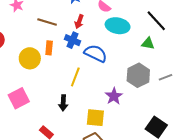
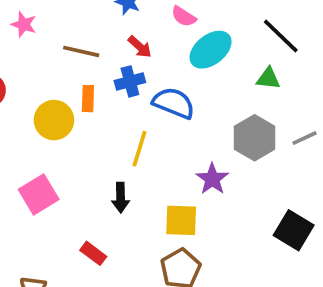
red arrow: (79, 22) -> (140, 47), turned -64
cyan ellipse: (118, 26) -> (211, 50), turned -45
blue cross: (73, 40) -> (130, 81), turned -35

